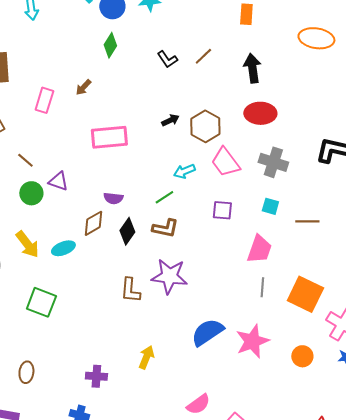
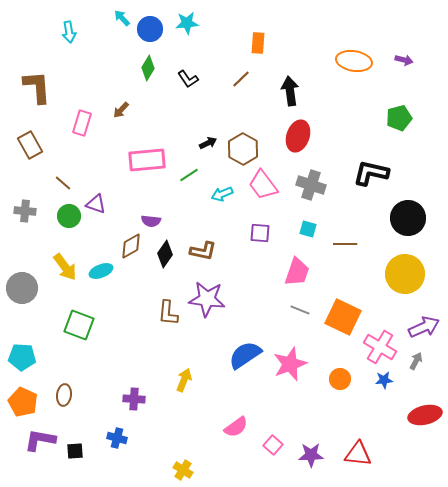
orange rectangle: (246, 14) -> (258, 43), moved
black L-shape: (167, 59) -> (188, 79), moved
red ellipse: (260, 113) -> (298, 136), turned -72
green line: (164, 197) -> (189, 175), moved
gray line: (262, 287) -> (300, 310), turned -72

